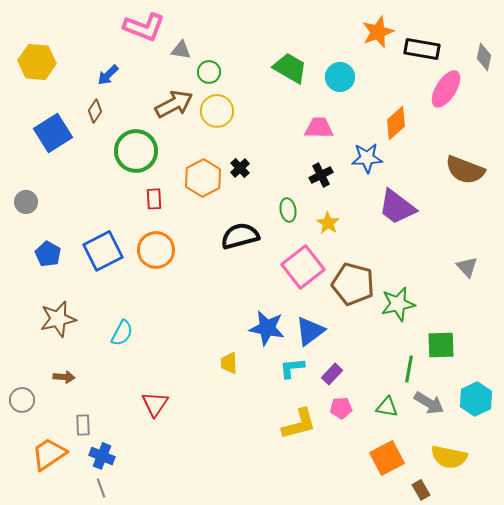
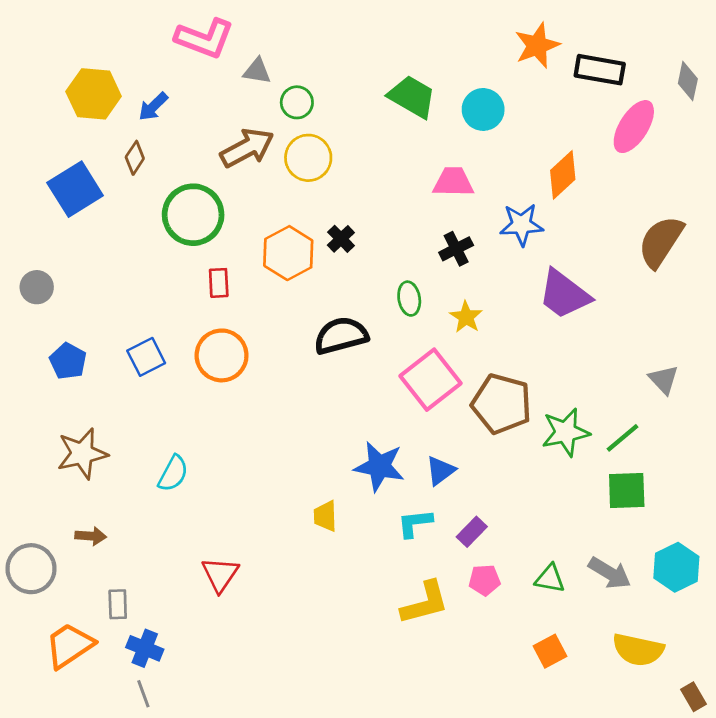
yellow hexagon: (37, 62) -> (94, 94), moved
brown semicircle: (465, 170) -> (661, 242), turned 102
blue square: (103, 251) -> (146, 357), size x0.7
blue triangle: (310, 331) -> (440, 471), size x0.7
green line: (409, 369) -> (622, 438), moved, turned 40
gray circle: (22, 400) -> (31, 569), size x1.4
orange square: (387, 458) -> (550, 651), size x0.7
brown rectangle: (421, 490) -> (694, 697), moved

